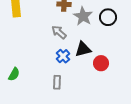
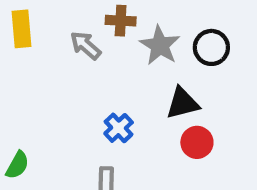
gray arrow: (59, 32) -> (86, 45), moved
black triangle: (83, 49) -> (183, 103), moved

